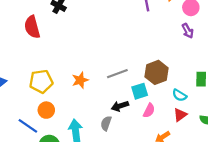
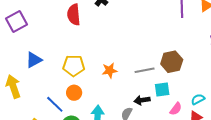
brown hexagon: (157, 72) -> (172, 62), moved
cyan semicircle: (179, 95) -> (198, 99), turned 112
pink semicircle: (149, 111) -> (176, 109), moved

